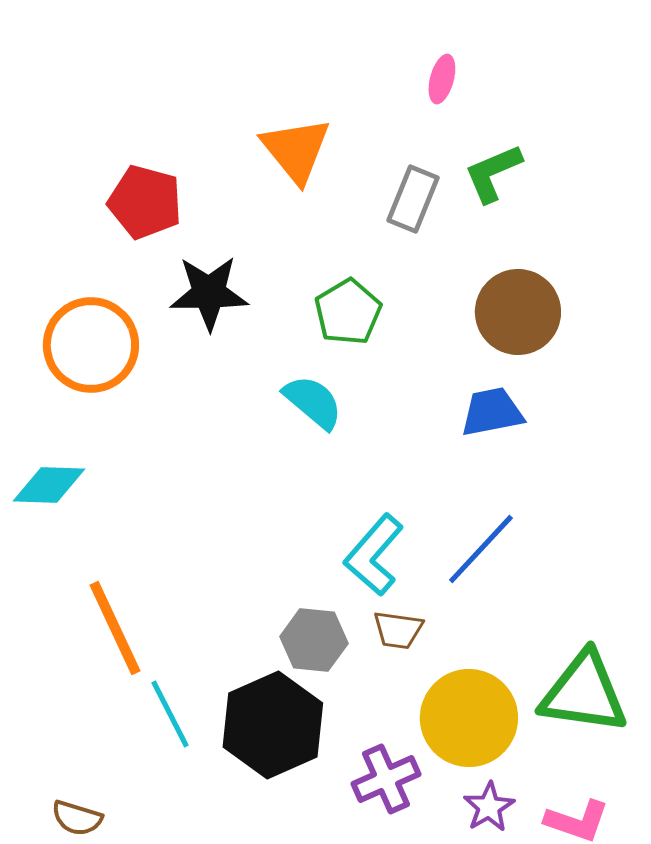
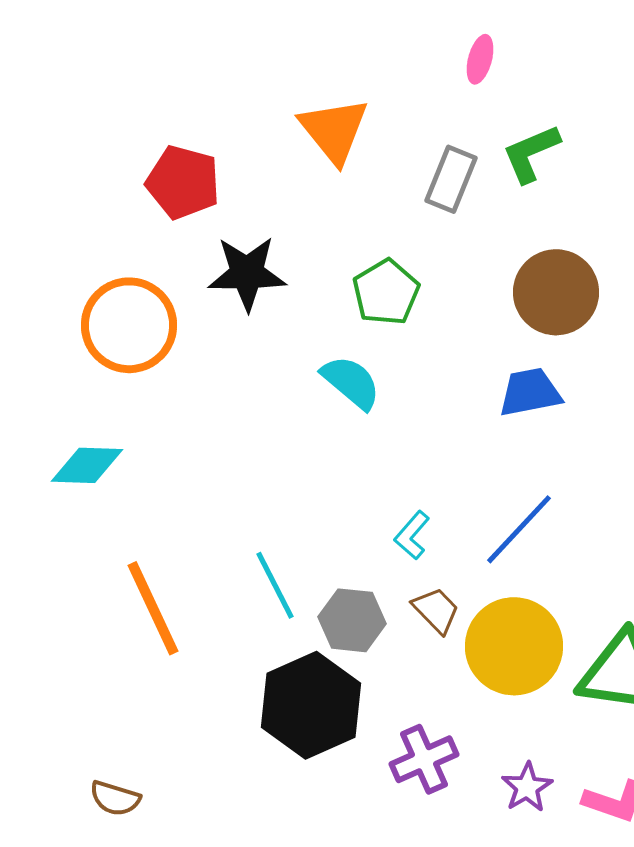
cyan L-shape: (374, 555) -> (412, 535), size x0.6
brown trapezoid: (398, 630) -> (436, 610), turned -142
cyan line: (170, 714) -> (275, 585), moved
yellow circle: (469, 718) -> (514, 646), moved

